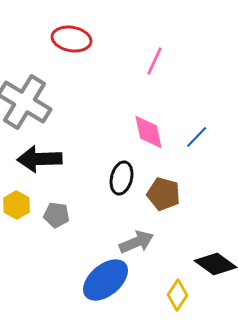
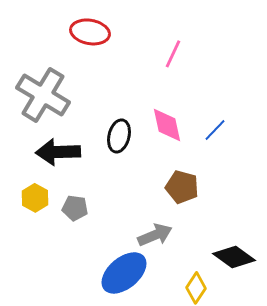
black ellipse: (122, 178) -> (119, 136), moved

